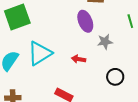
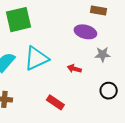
purple ellipse: (85, 21) -> (85, 32), turned -60

